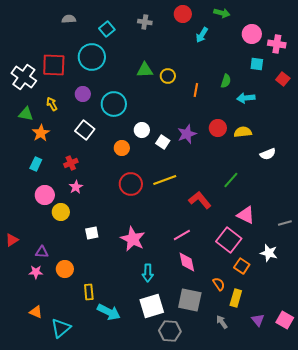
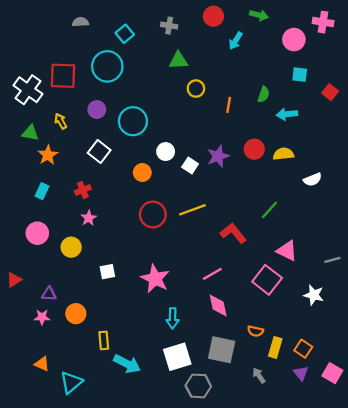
pink cross: (277, 44) -> (323, 22), moved
green triangle: (145, 70) -> (178, 61), moved
pink circle: (45, 195) -> (37, 233), moved
orange square: (242, 266) -> (303, 349), moved
orange semicircle: (219, 284) -> (255, 331), turned 136

